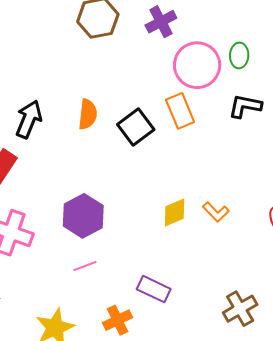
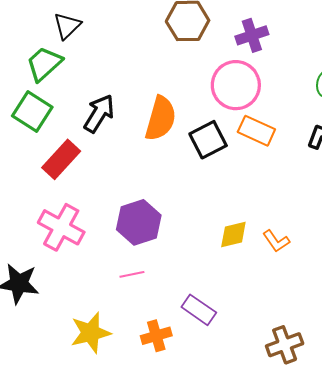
pink circle: (197, 65) -> (236, 85), moved
orange rectangle: (180, 111) -> (256, 131), turned -52
orange semicircle: (88, 114) -> (161, 118), size x1.4

